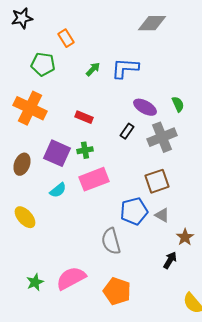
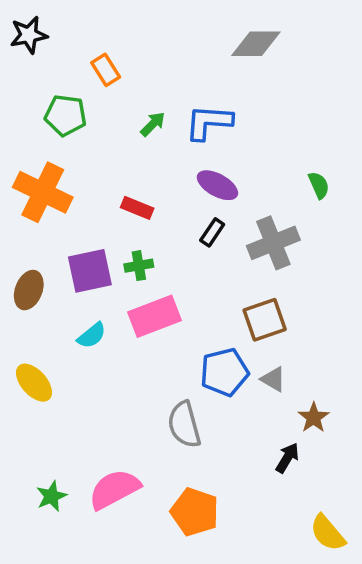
green semicircle: (178, 104) -> (319, 185), moved
purple ellipse: (145, 107) -> (217, 185), moved
purple square: (57, 153) -> (90, 271), turned -36

